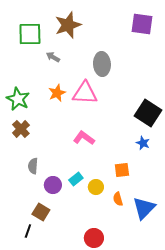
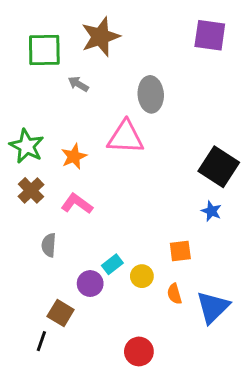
orange star: (57, 93) -> (74, 156), moved
pink L-shape: (84, 138) -> (77, 204), moved
purple circle: (53, 185) -> (90, 284), moved

